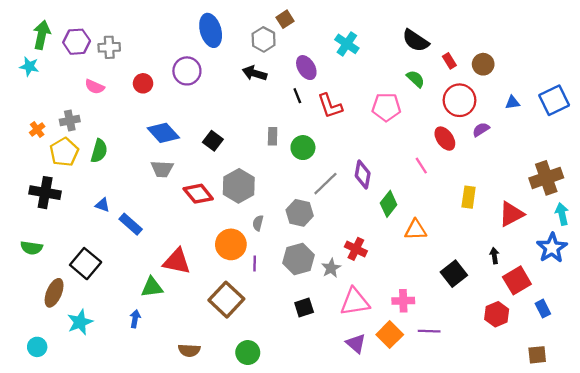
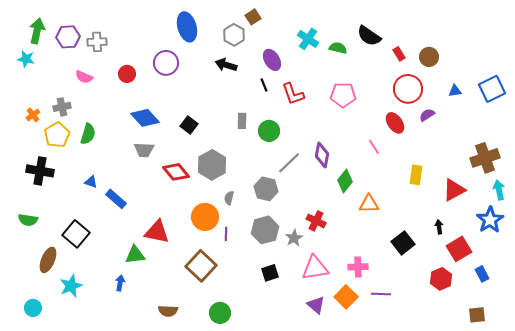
green semicircle: (416, 79) -> (338, 48), moved, turned -30

